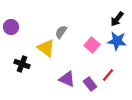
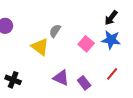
black cross: (22, 64) -> (13, 80), moved
red line: (108, 75) -> (112, 74), moved

